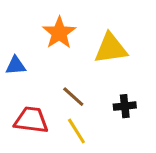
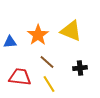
orange star: (59, 33) -> (38, 35), moved
yellow triangle: (111, 48) -> (71, 31), turned 30

